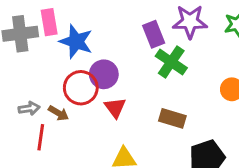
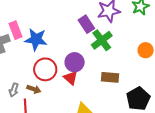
green cross: (171, 62) -> (102, 40), turned 30
purple circle: (104, 74) -> (75, 62), moved
gray arrow: (29, 108) -> (14, 90), turned 128

